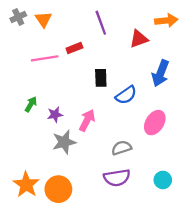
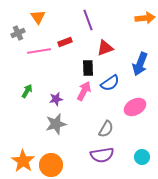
gray cross: (18, 17) -> (18, 33), moved
red triangle: (139, 39) -> (105, 48), moved
purple star: (55, 115) -> (56, 99), moved
pink arrow: (87, 120) -> (84, 91), moved
pink ellipse: (155, 123) -> (135, 107), turned 30
gray semicircle: (121, 148) -> (106, 129), turned 138

